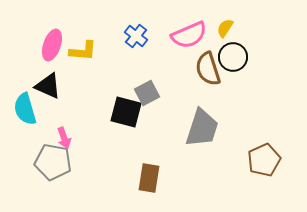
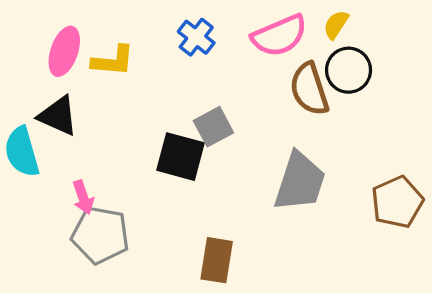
brown pentagon: (264, 160) -> (397, 202), moved
gray pentagon: (53, 162) -> (100, 235), moved

